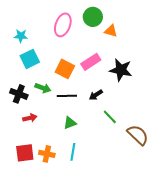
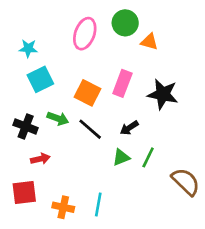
pink rectangle: (91, 62) -> (122, 83), turned -36
black line: (67, 96) -> (90, 129), turned 42
green line: (110, 117) -> (148, 157), turned 70
green triangle: (70, 123) -> (121, 157), moved
red square: (25, 153) -> (24, 192), moved

